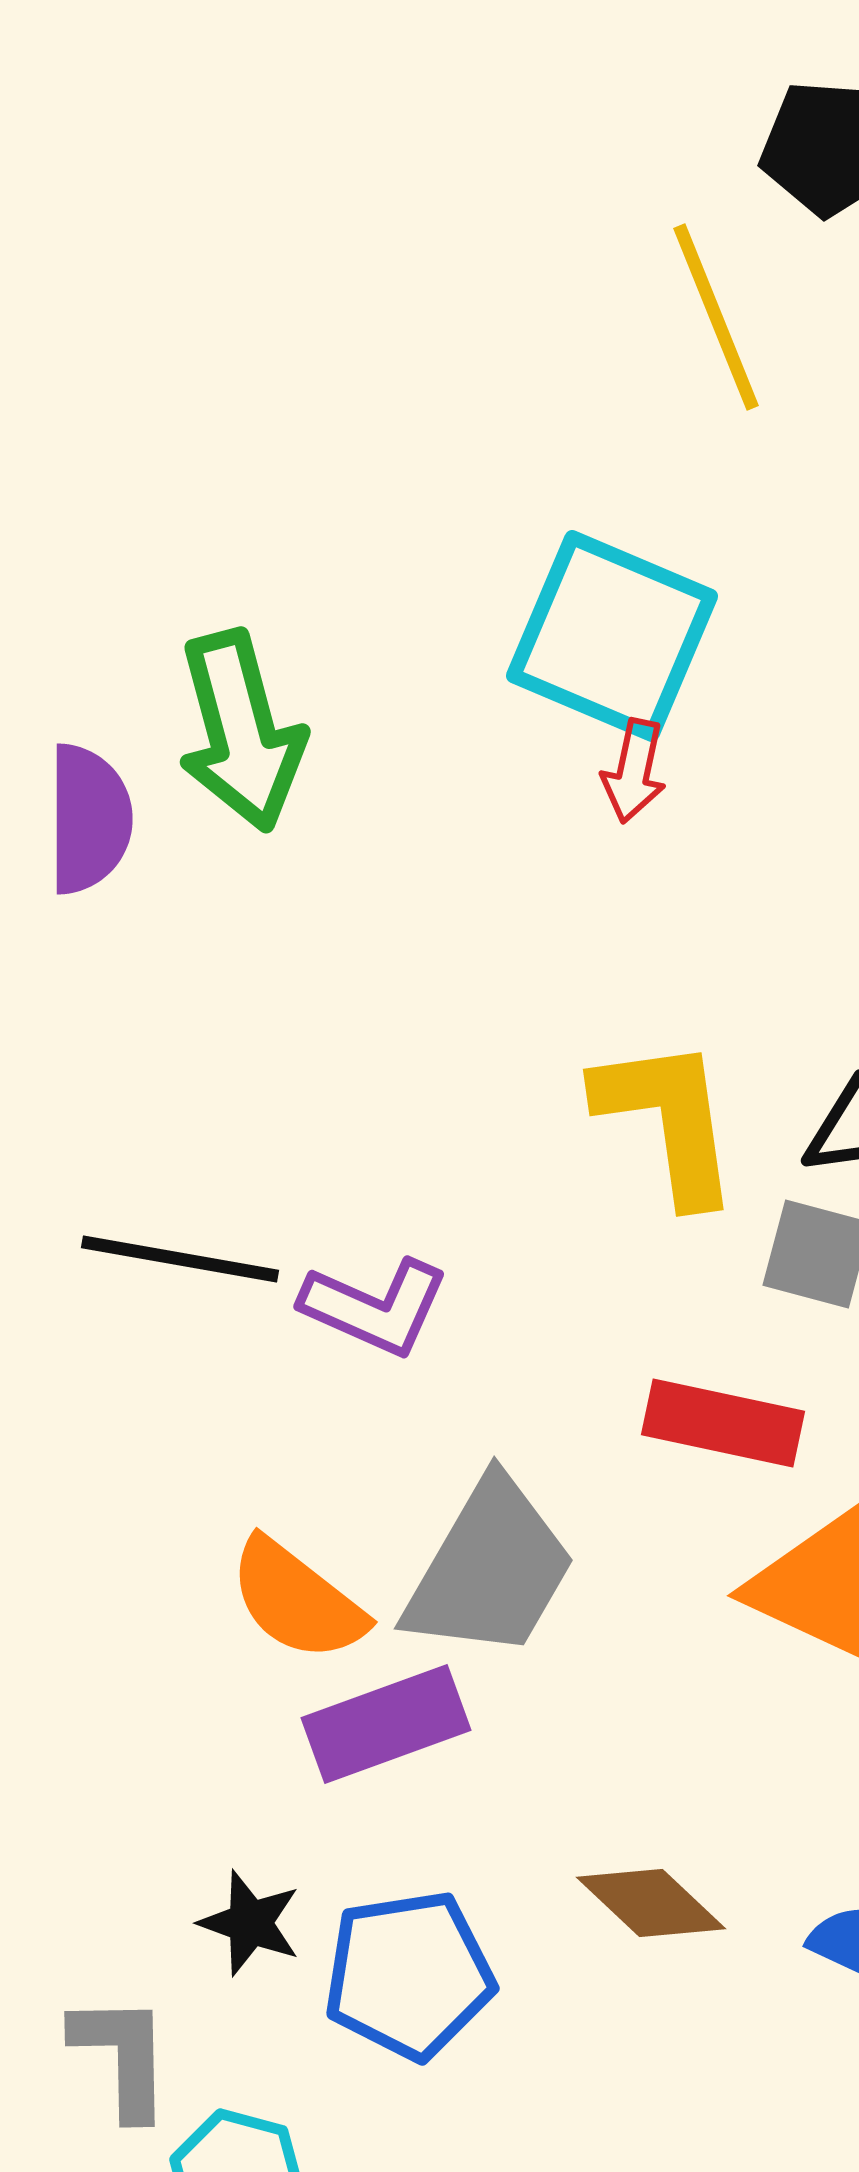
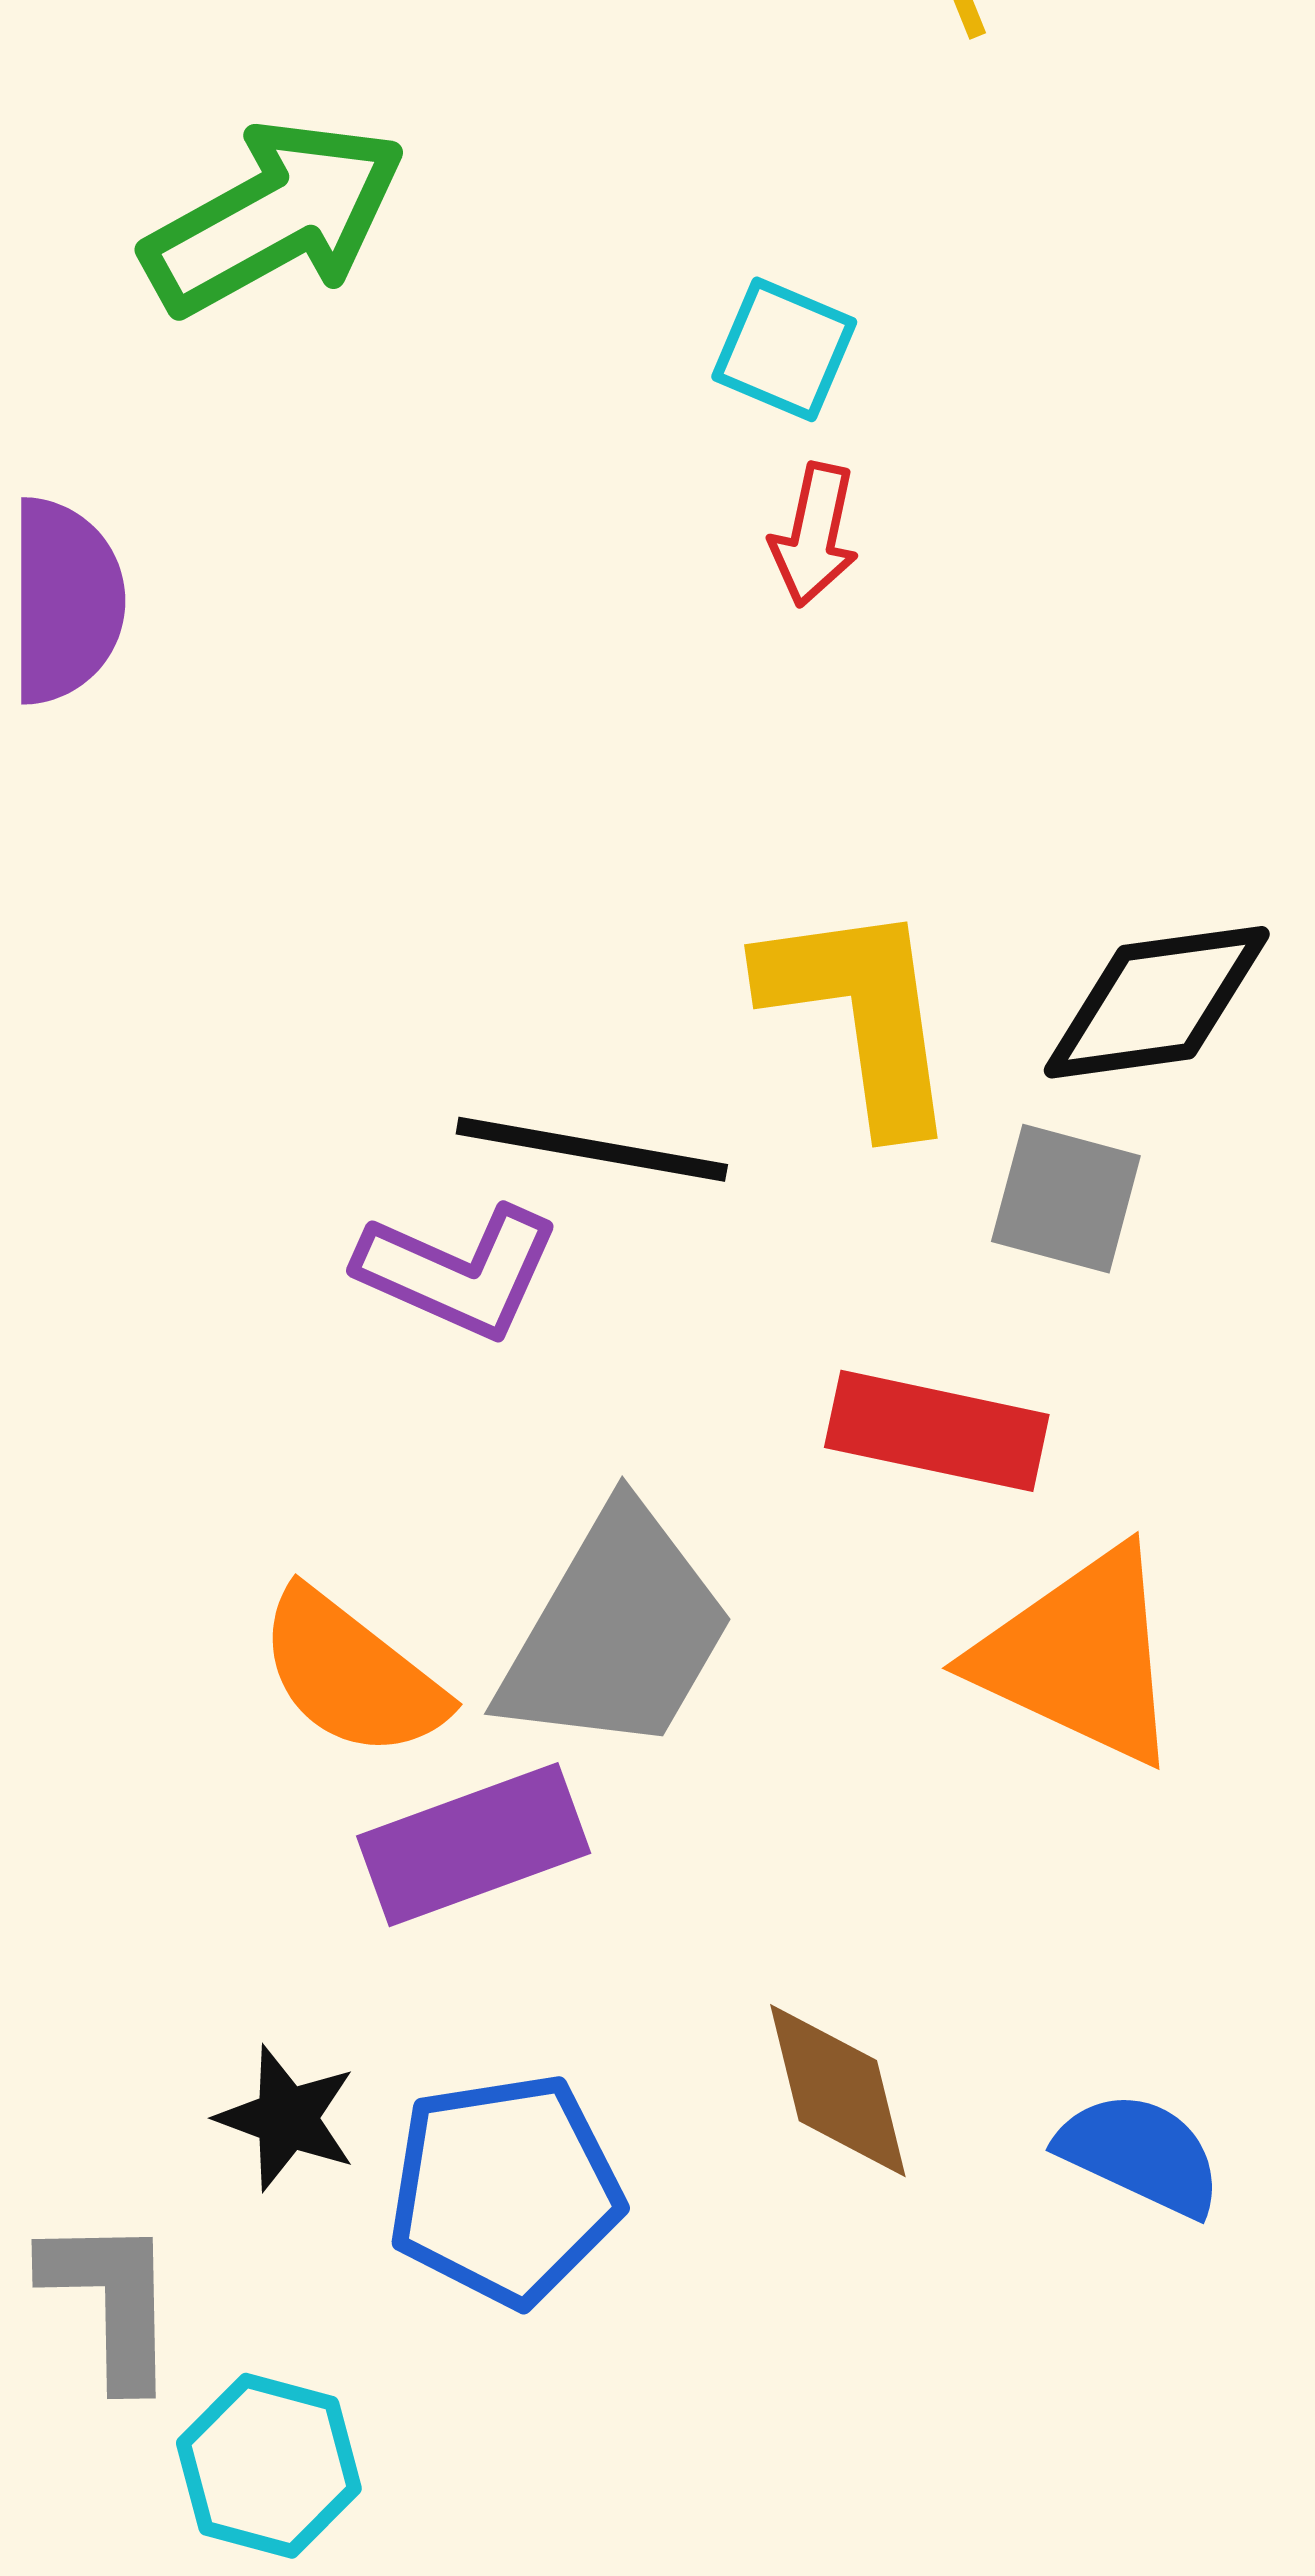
cyan square: (612, 636) -> (784, 349), size x0.5
green arrow: (241, 731) -> (274, 217), moved, turned -104
black line: (180, 1259) -> (592, 1149), moved
brown diamond: (651, 1903) -> (838, 2091), turned 33

